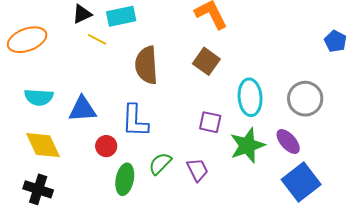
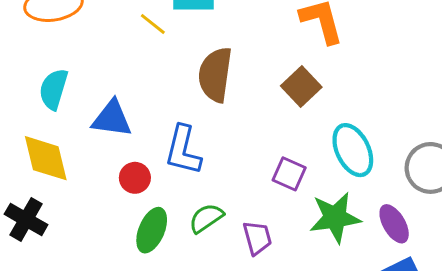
cyan semicircle: (39, 97) -> (54, 89), turned 92
cyan ellipse: (250, 97) -> (353, 150), turned -33

